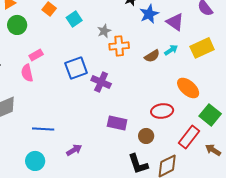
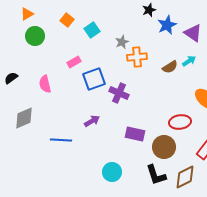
pink rectangle: (36, 55) -> (74, 62), moved
brown circle: (146, 136) -> (164, 147), size x1.5
purple arrow: (74, 150) -> (92, 121), moved
cyan circle: (35, 161) -> (112, 172), moved

